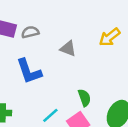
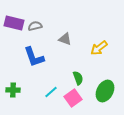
yellow arrow: (110, 37) -> (99, 48), moved

